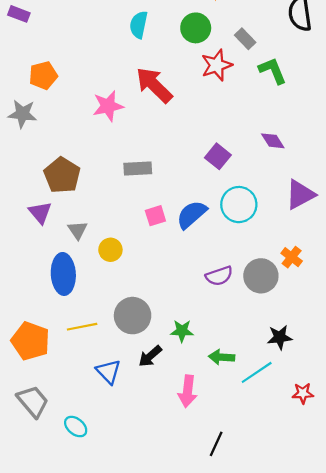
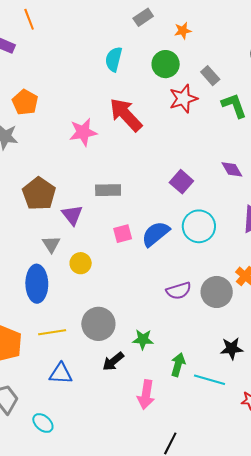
orange pentagon: (43, 75) -> (25, 102), turned -30
purple triangle: (40, 213) -> (72, 215), moved
green arrow: (222, 357) -> (178, 365), turned 100
blue triangle: (108, 372) -> (61, 374), moved, turned -45
cyan line: (257, 372) -> (210, 380), turned 48

